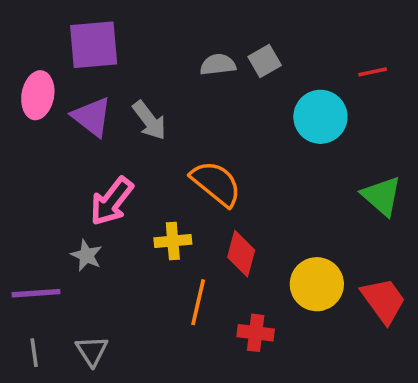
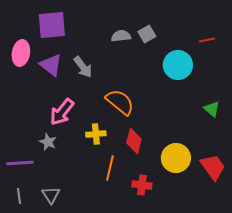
green triangle: (382, 196) -> (212, 109), size x0.7

